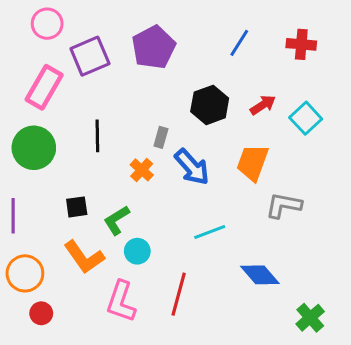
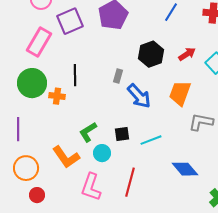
orange cross: (142, 170) -> (57, 96), moved, turned -35
black square: (77, 207) -> (122, 134), moved

